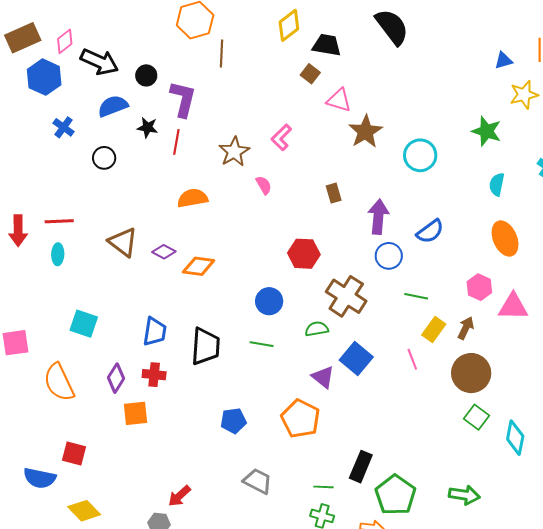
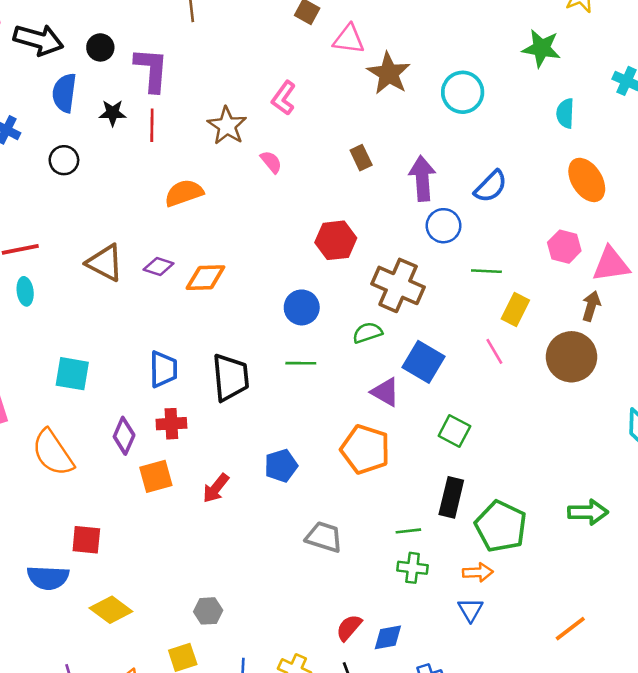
blue semicircle: (113, 106) -> (64, 93), turned -52
brown arrow: (466, 328) -> (591, 306), moved
green square: (477, 417) -> (454, 431), moved
red arrow: (179, 496) -> (216, 488), moved

